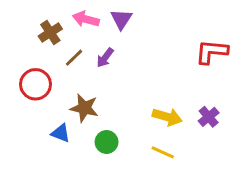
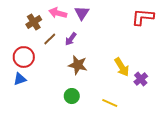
red L-shape: (212, 52) -> (143, 17), moved
brown star: (84, 108) -> (78, 65), moved
yellow arrow: (167, 117) -> (122, 67), moved, turned 42
blue triangle: (61, 133) -> (20, 79), moved, turned -40

